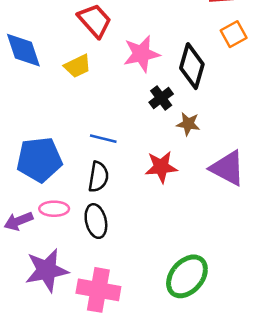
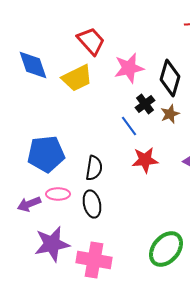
yellow trapezoid: (78, 66) -> (77, 78), size x1.4
brown star: (188, 124) -> (170, 114), moved, turned -30
blue line: (103, 139) -> (129, 126), moved, turned 40

